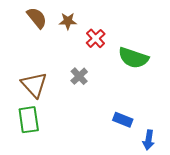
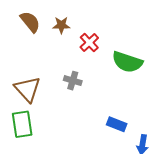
gray cross: (79, 76) -> (73, 81), turned -30

